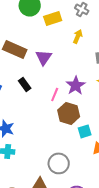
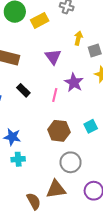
yellow arrow: (78, 36) -> (78, 38), moved
purple triangle: (44, 57) -> (53, 57), moved
brown hexagon: (69, 113) -> (59, 131), moved

